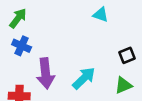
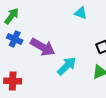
purple arrow: (46, 73) -> (43, 47), moved, turned -55

